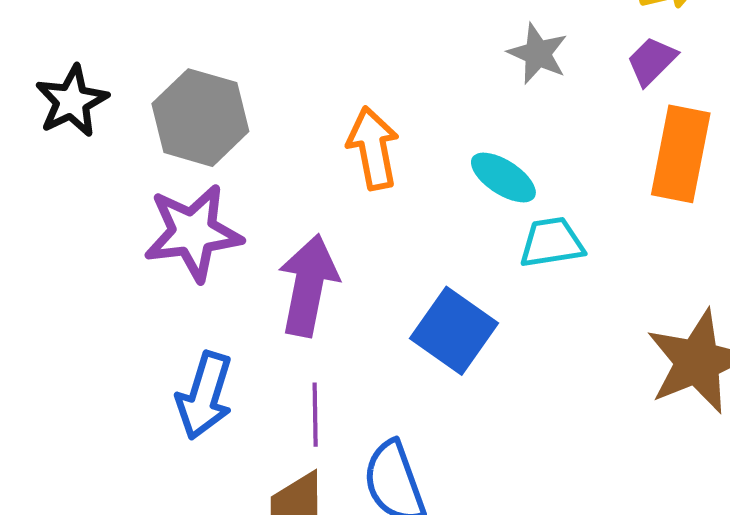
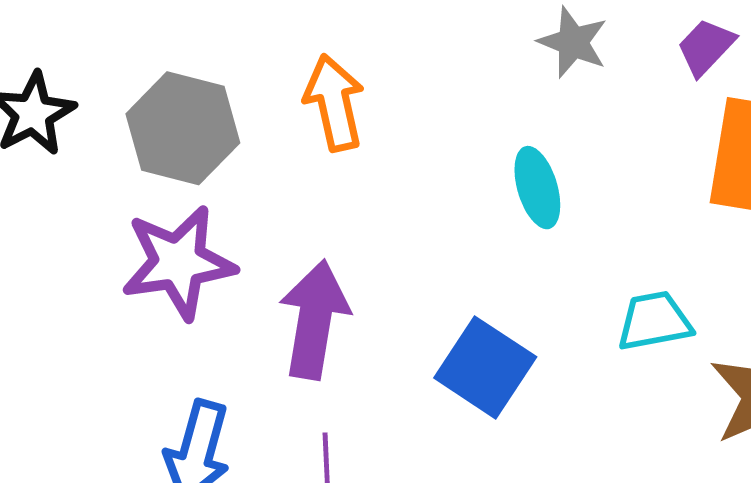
orange arrow: (373, 148) -> (334, 103), moved
cyan ellipse: (503, 178) -> (537, 188), turned 42
cyan trapezoid: (552, 242) -> (654, 321), moved

